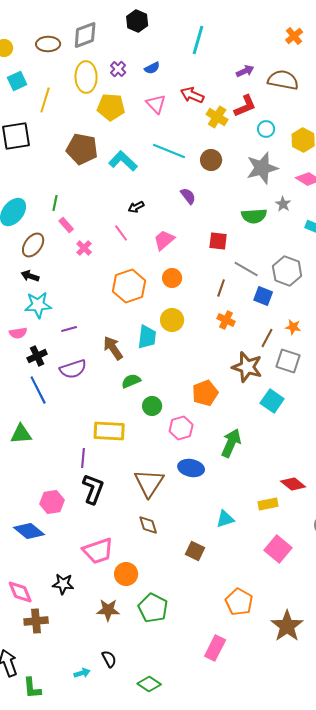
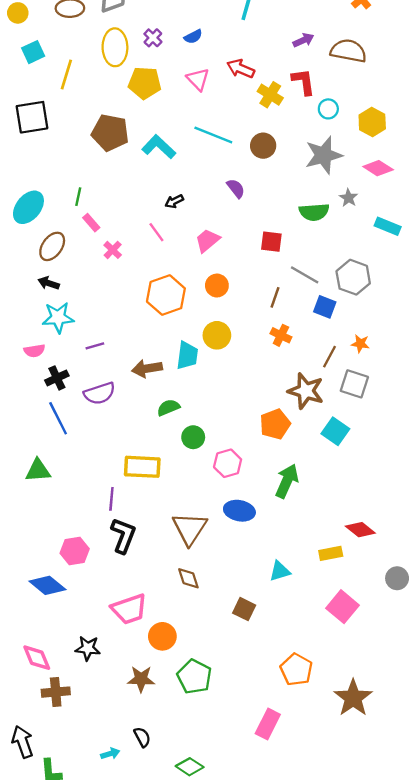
red L-shape: (245, 106) -> (303, 82), turned -75
brown arrow: (113, 348) -> (147, 368), turned -65
orange pentagon: (205, 393) -> (275, 424), moved

